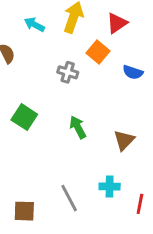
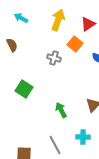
cyan arrow: (34, 25) -> (21, 18), moved
green arrow: (78, 127) -> (61, 110), moved

